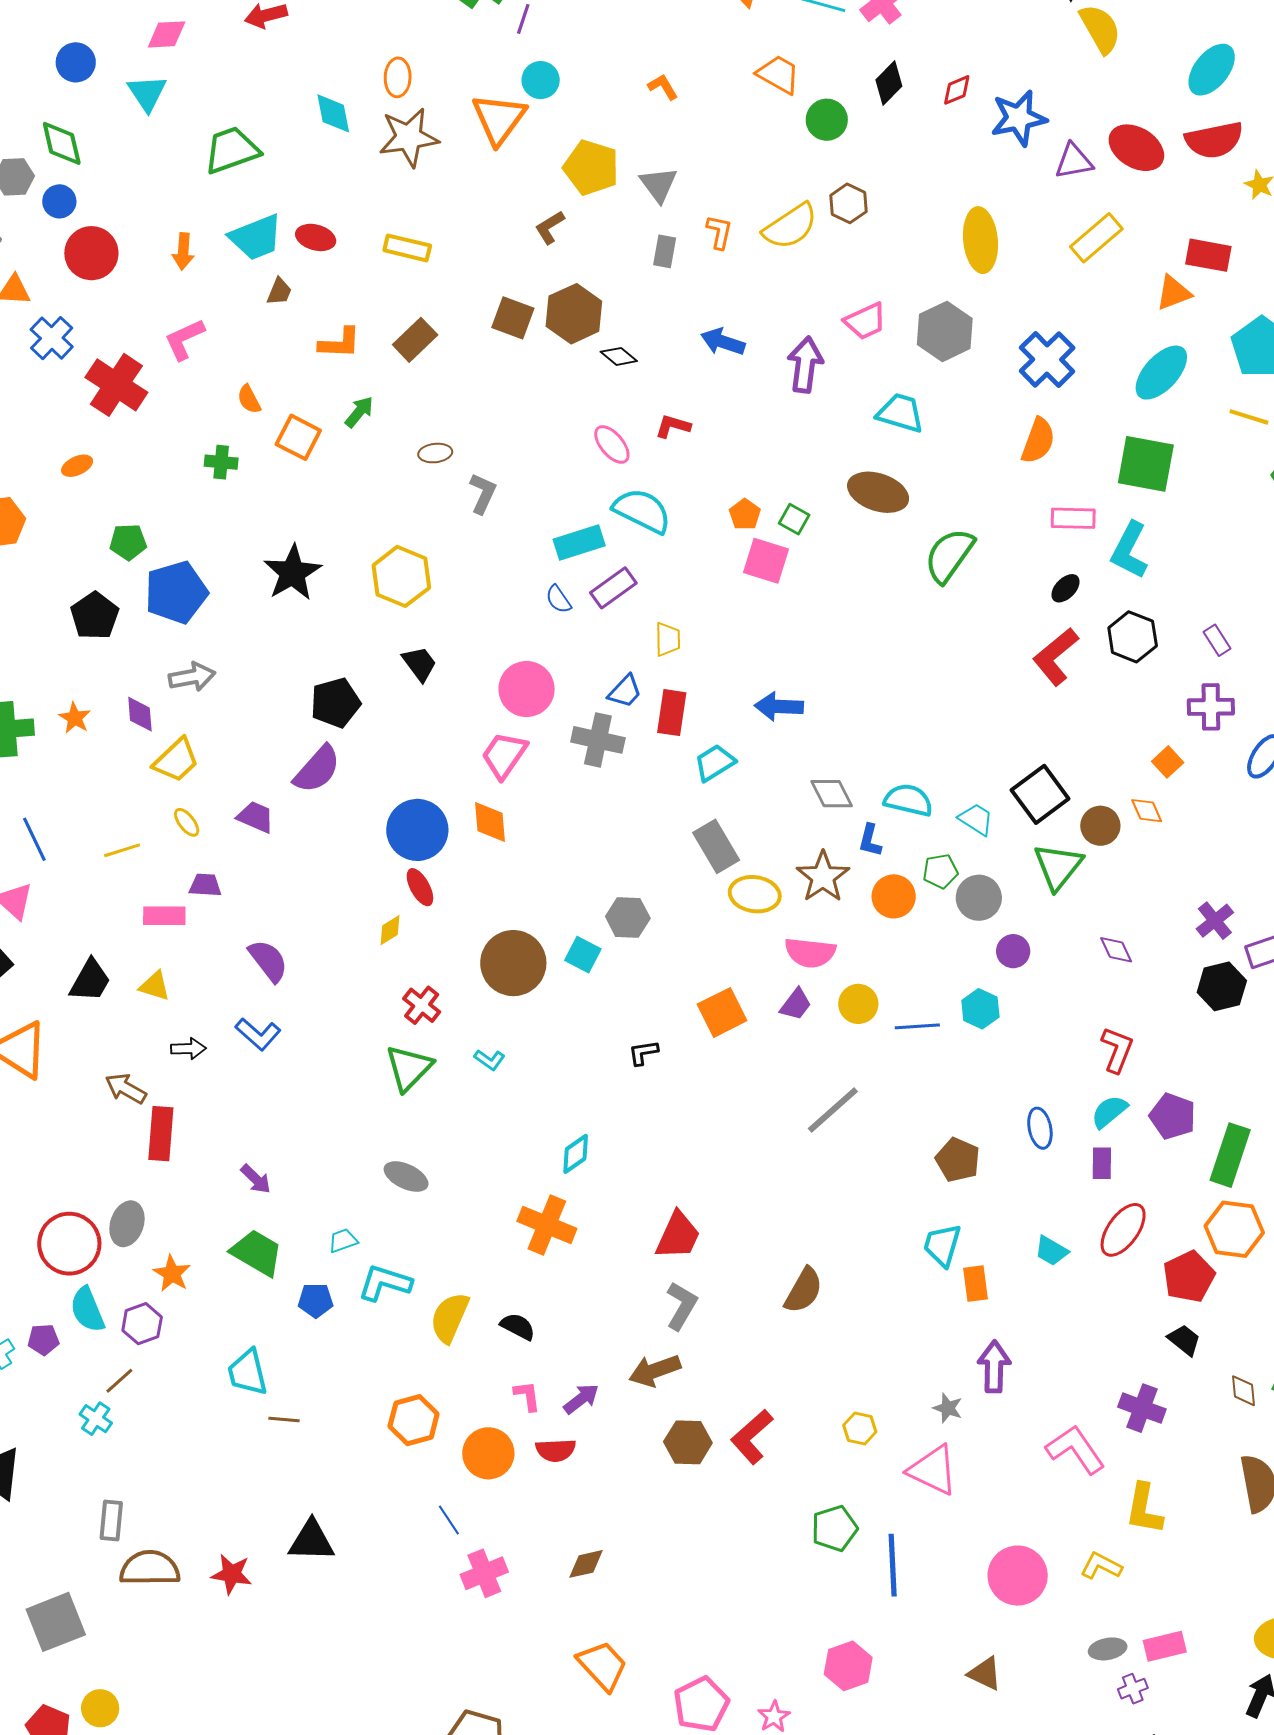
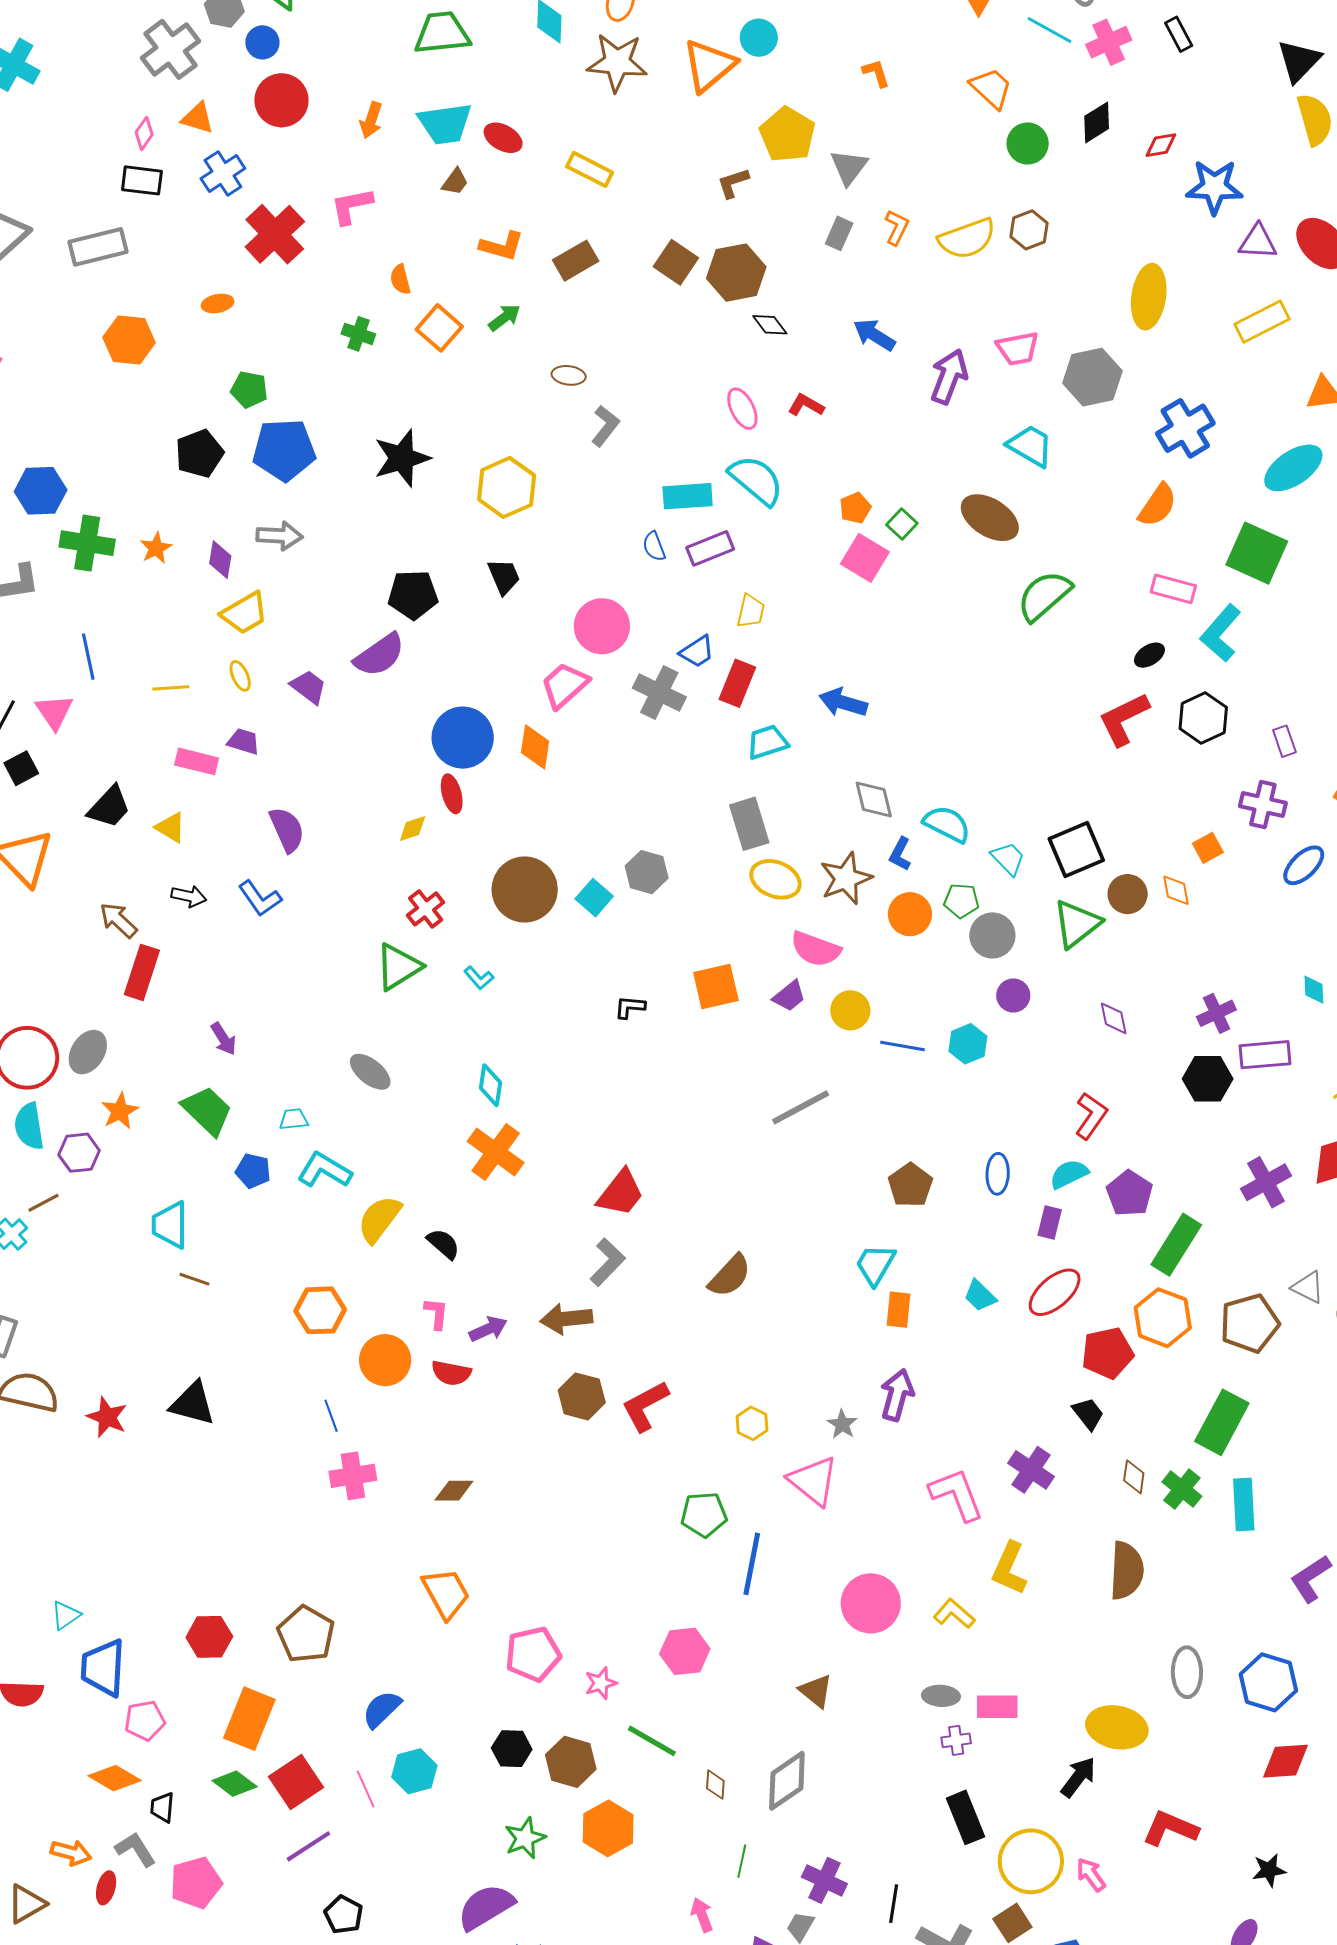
cyan diamond: (576, 1154) -> (490, 1085), moved, turned -60

